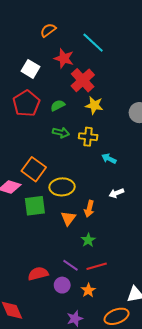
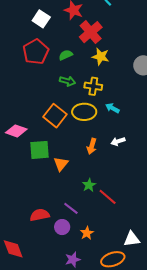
orange square: (34, 169) -> (55, 116), moved
yellow ellipse: (62, 187) -> (84, 112), moved
orange arrow: (89, 209) -> (92, 146), moved
orange triangle: (68, 218) -> (61, 164), moved
red line: (97, 266) -> (108, 197), moved, turned 54

